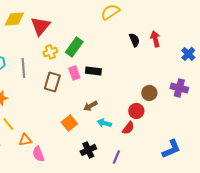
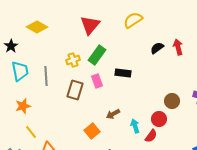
yellow diamond: (14, 19) -> (37, 27), turned 35
red triangle: (40, 26) -> (90, 25), moved
black semicircle: (134, 40) -> (157, 48), turned -104
black rectangle: (93, 71) -> (123, 73), moved
cyan arrow: (104, 123) -> (135, 126), moved, turned 56

